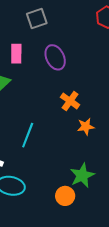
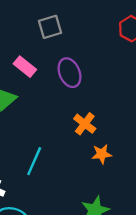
pink rectangle: (16, 54) -> (25, 67), turned -54

